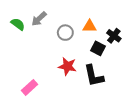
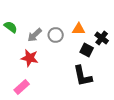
gray arrow: (39, 19) -> (35, 35), moved
red star: (67, 66) -> (30, 58), moved

